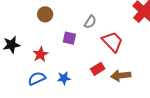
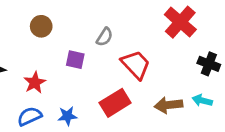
red rectangle: (98, 69) -> (115, 103), size x1.5
brown arrow: (121, 76) -> (169, 105), moved

